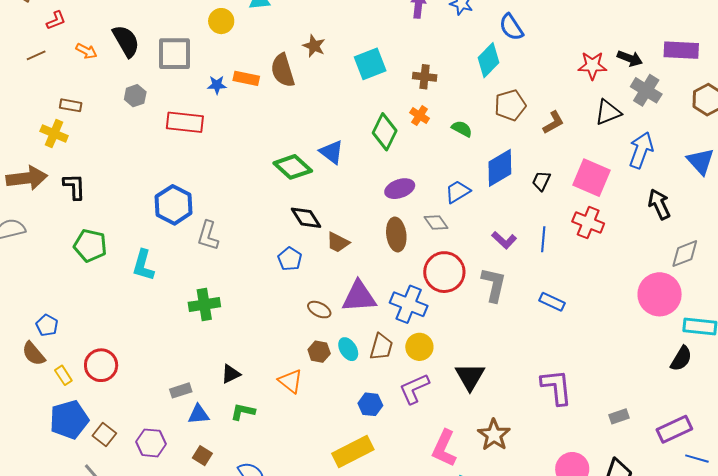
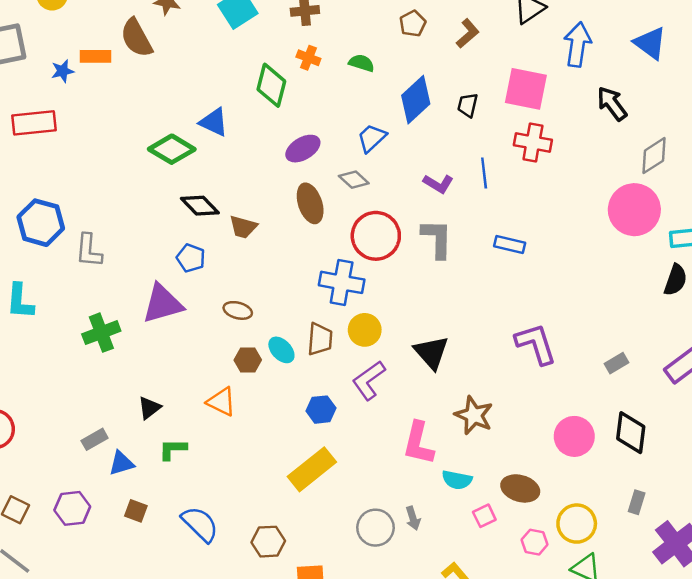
brown pentagon: (510, 105) -> (413, 24), size x0.7
purple triangle: (359, 297) -> (163, 304), moved

